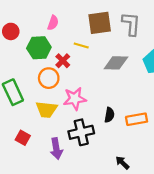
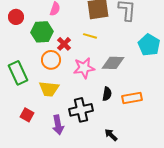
yellow line: (81, 46) -> (90, 36), moved
gray diamond: (116, 63) -> (113, 63), moved
pink star: (75, 99) -> (84, 68), moved
black arrow: (122, 163) -> (111, 135), moved

